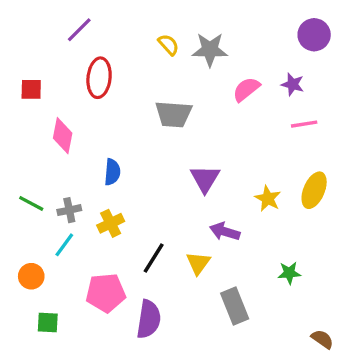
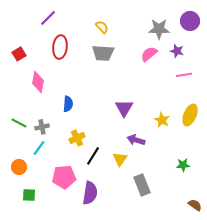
gray star: (210, 50) -> (159, 29), moved
red square: (31, 89) -> (19, 54), turned -32
gray trapezoid: (173, 114) -> (103, 53), moved
yellow cross: (111, 223) -> (77, 138), moved
green star: (289, 273) -> (183, 165), moved

